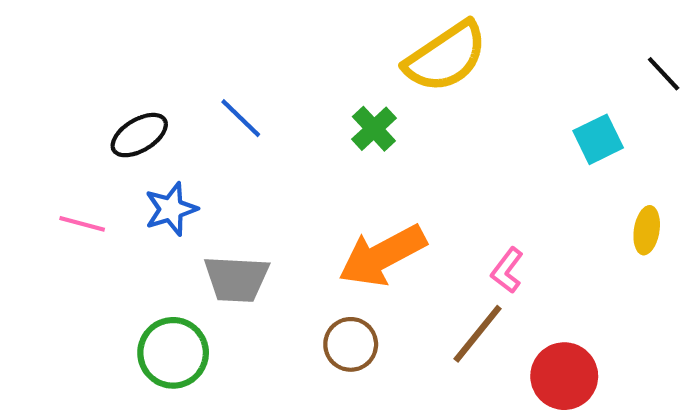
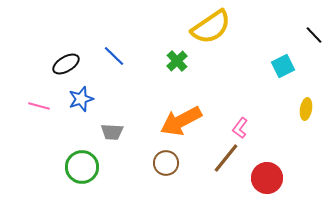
gray trapezoid: (236, 279) -> (112, 132), size x0.7

